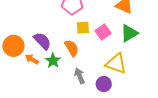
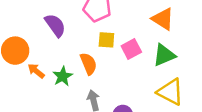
purple semicircle: (42, 41) -> (55, 25), moved
yellow triangle: (116, 64) -> (170, 92), moved

